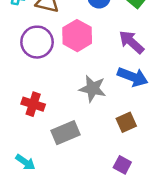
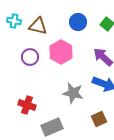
purple circle: (37, 42) -> (30, 57), size x0.7

